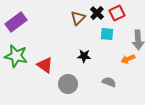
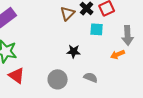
red triangle: (45, 65) -> (17, 75), moved
gray semicircle: (109, 82) -> (91, 77), moved

